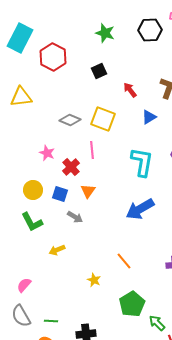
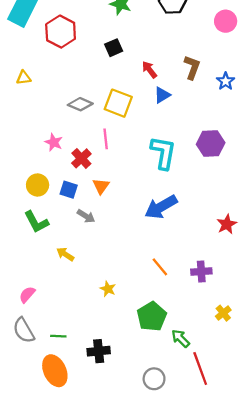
yellow triangle: (21, 97) -> (24, 78), size x0.6
blue triangle: (149, 117) -> (162, 95), moved
yellow arrow: (57, 250) -> (65, 254), turned 56
orange line: (124, 261) -> (160, 267), moved

